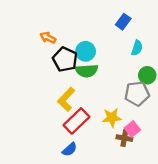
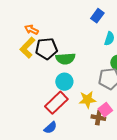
cyan circle: (86, 51) -> (64, 82), moved
black pentagon: (65, 59) -> (46, 49), turned -30
yellow L-shape: (66, 99) -> (27, 48), moved

